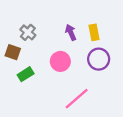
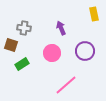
gray cross: (28, 32) -> (24, 28), turned -32
yellow rectangle: (94, 32) -> (94, 14), moved

